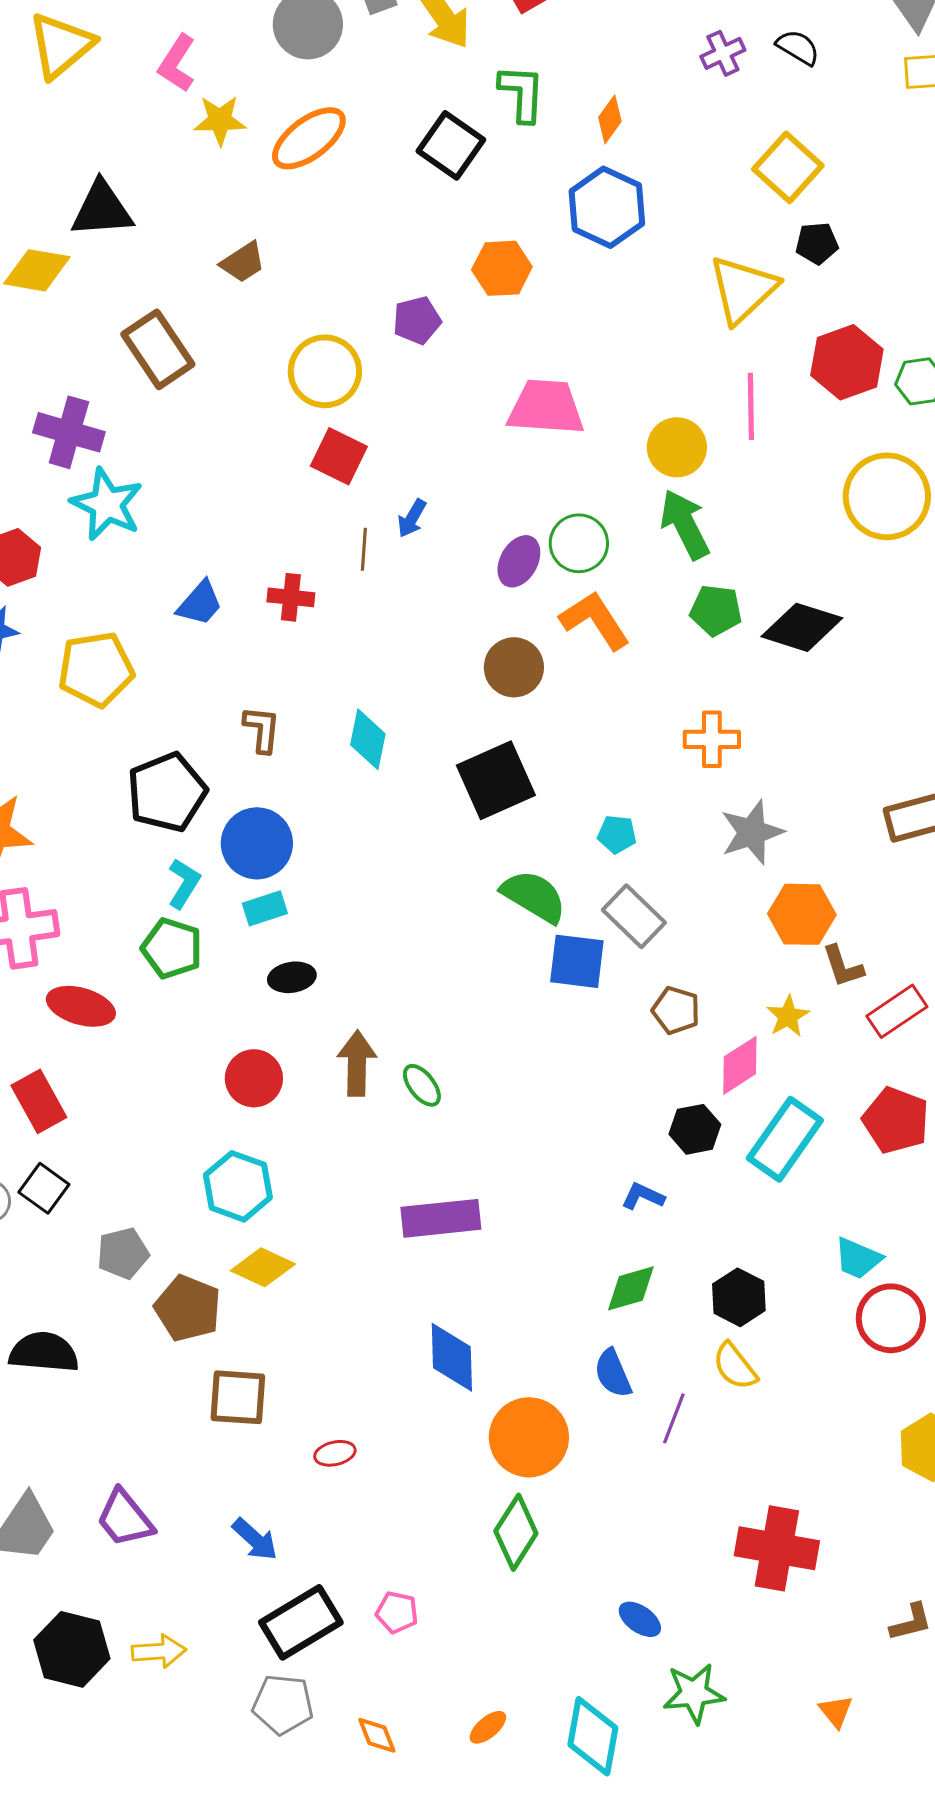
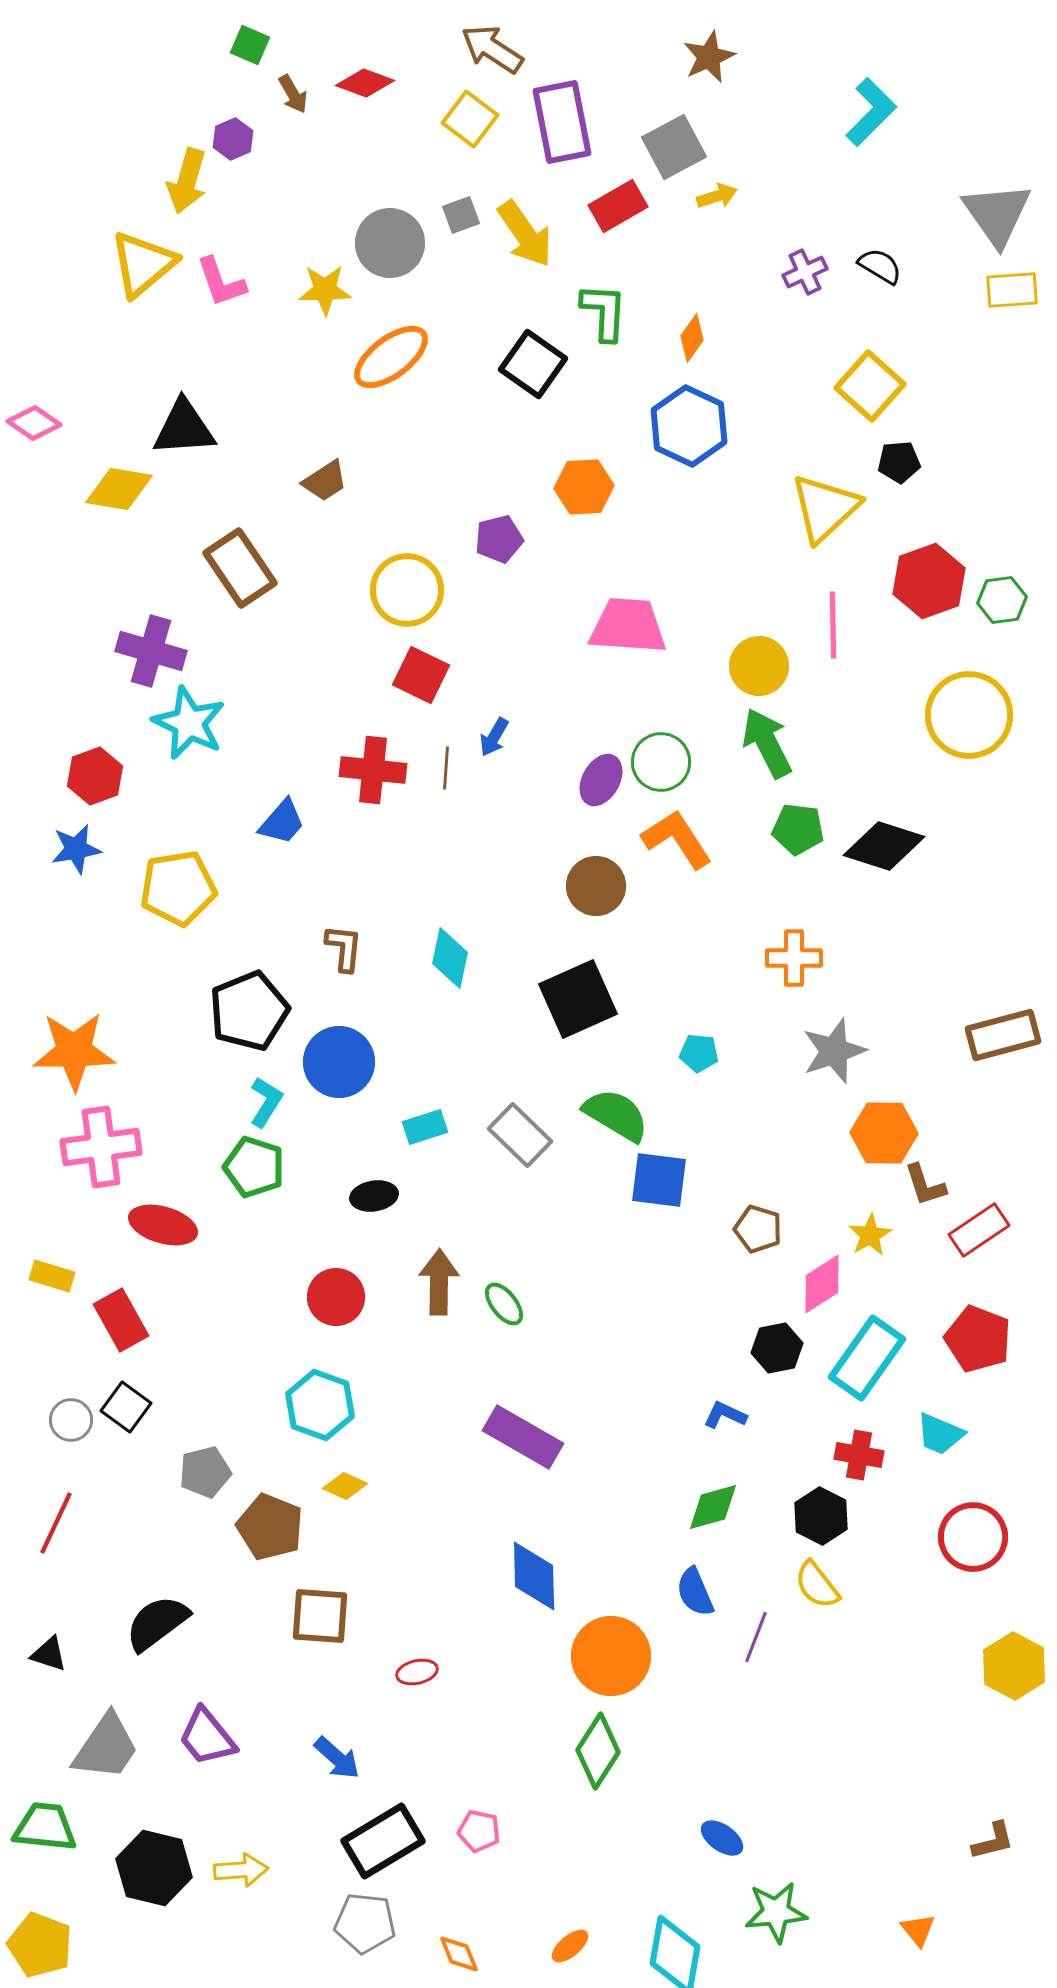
pink L-shape: (177, 63) -> (221, 282), moved, turned -52
yellow star: (220, 120) -> (325, 290), moved
red cross: (291, 597) -> (373, 770), moved, size x1.4
cyan rectangle: (265, 908) -> (425, 1127), moved
gray rectangle: (634, 916) -> (520, 1135), moved
purple rectangle: (441, 1218) -> (523, 1437), turned 36
cyan trapezoid: (858, 1258) -> (940, 1434), moved
yellow diamond: (263, 1267) -> (345, 1486), size x0.7
black semicircle: (44, 1352) -> (157, 1623), moved, turned -42
red cross: (777, 1548) -> (859, 1455), moved, size x0.6

